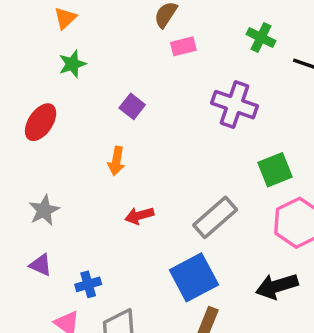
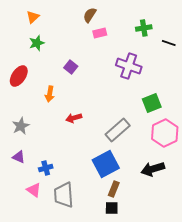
green cross: (261, 38) -> (144, 28), turned -35
orange arrow: (116, 161) -> (50, 94), moved
red arrow: (139, 216) -> (74, 118), moved

